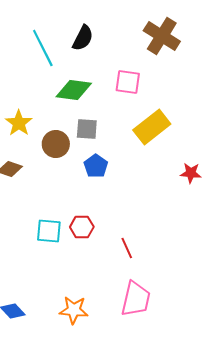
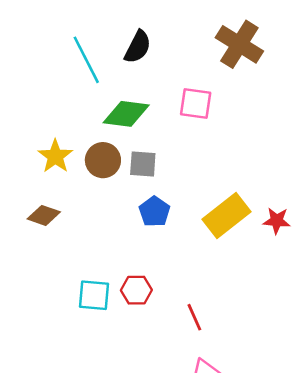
yellow rectangle: (152, 127) -> (227, 215), moved
brown circle: (56, 144) -> (103, 160), moved

